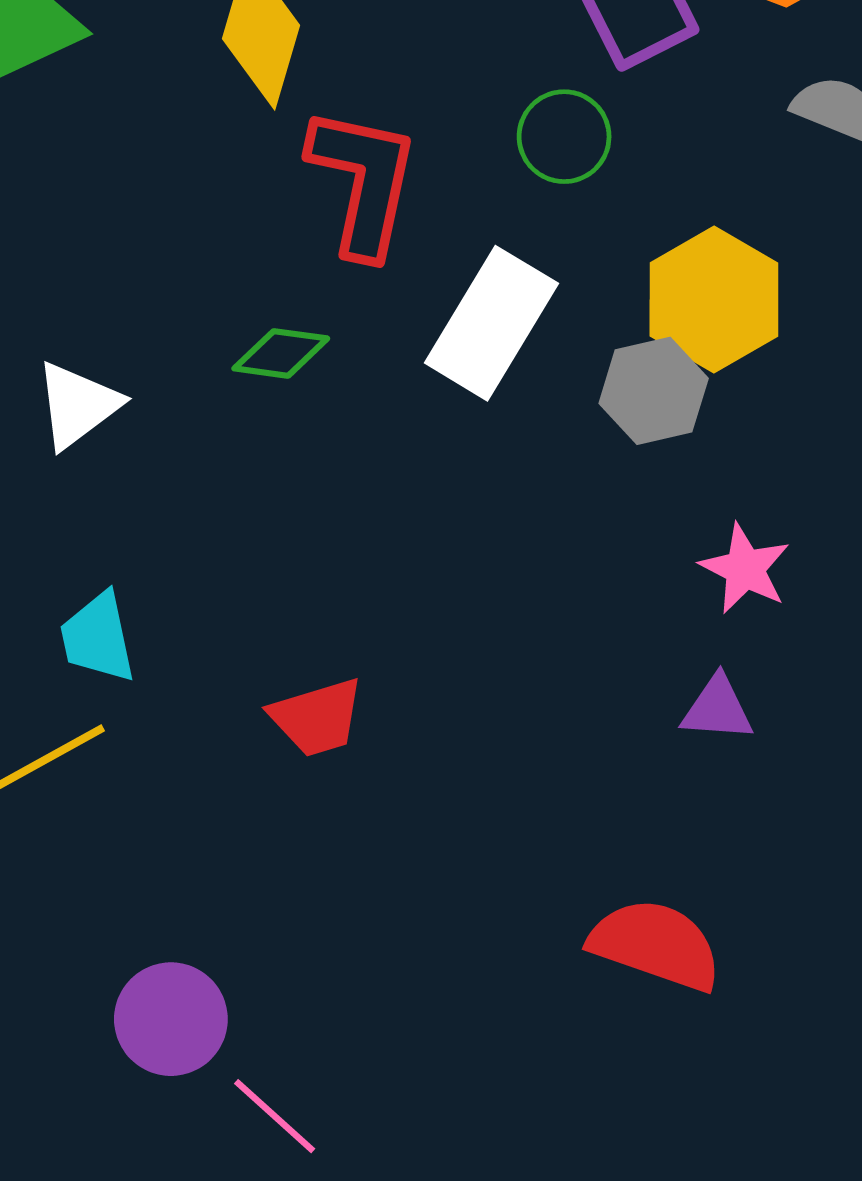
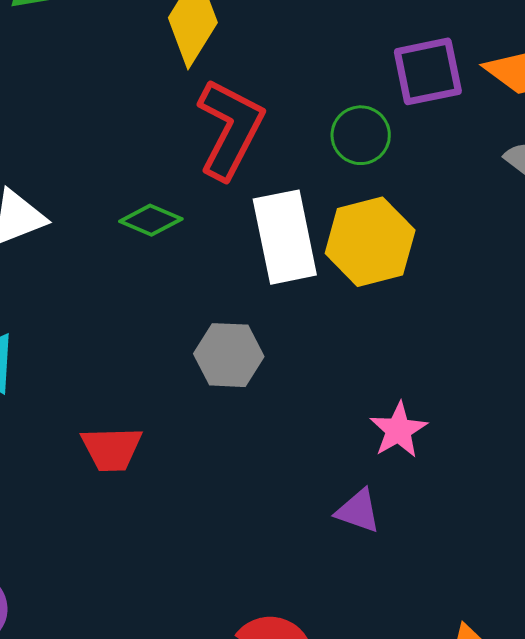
yellow hexagon: (714, 299) -> (370, 242), moved
white rectangle: (491, 323) -> (285, 237), turned -58
gray hexagon: (654, 391) -> (229, 355), moved

